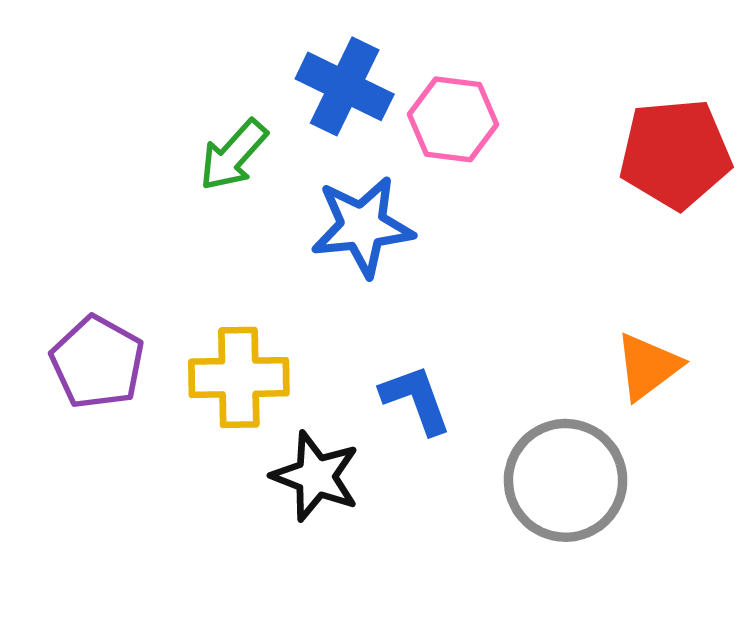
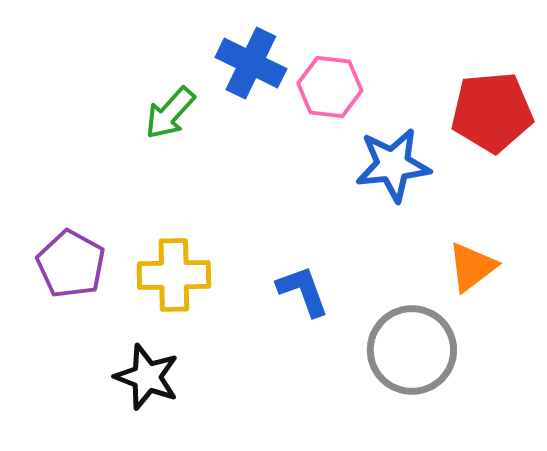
blue star: (362, 226) -> (393, 165), moved
black star: (316, 476) -> (147, 377), moved

